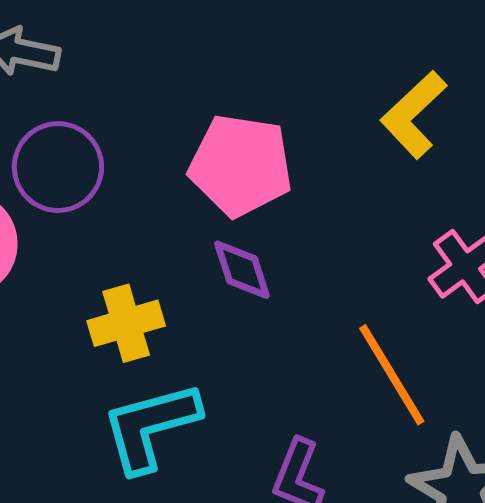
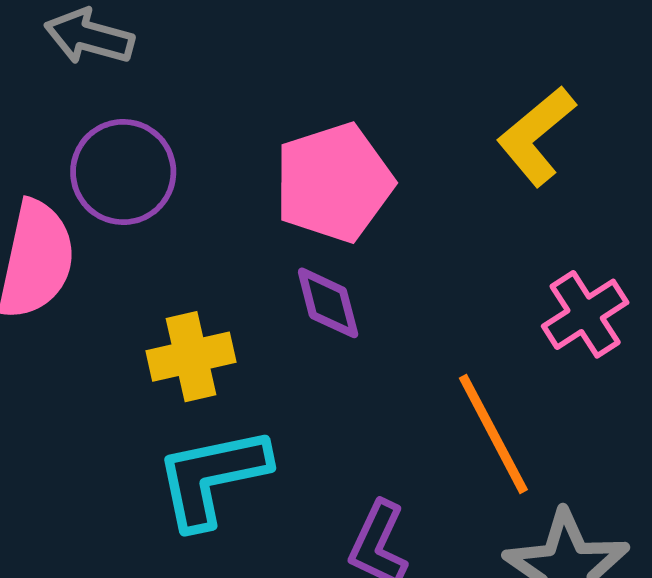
pink pentagon: (241, 165) -> (334, 183), turned -30

